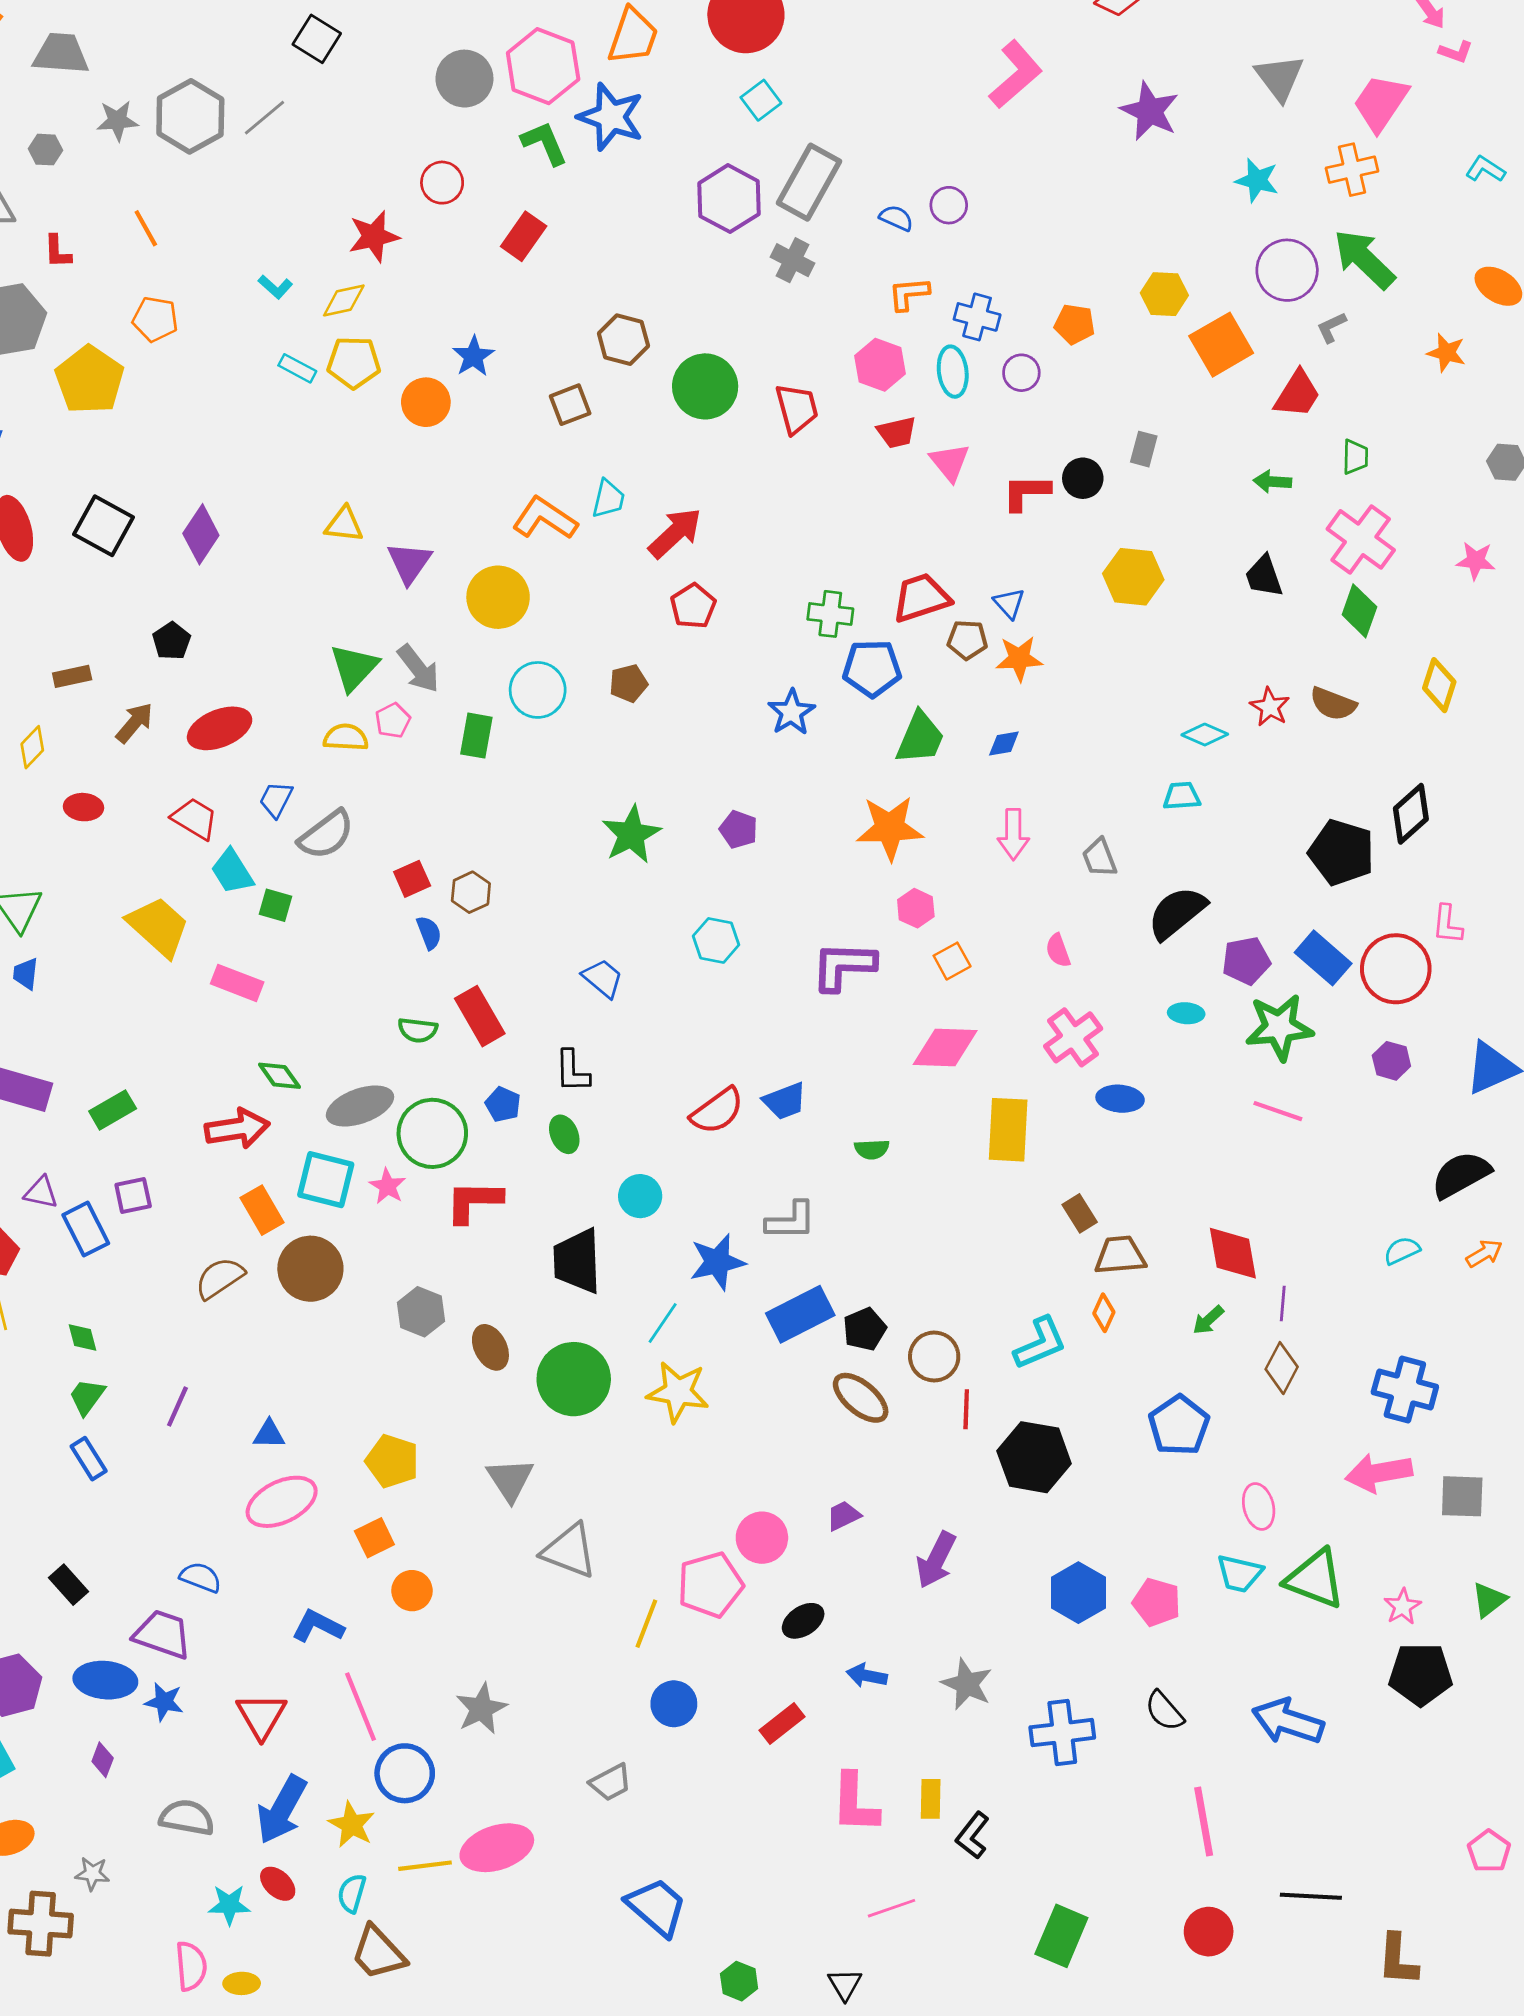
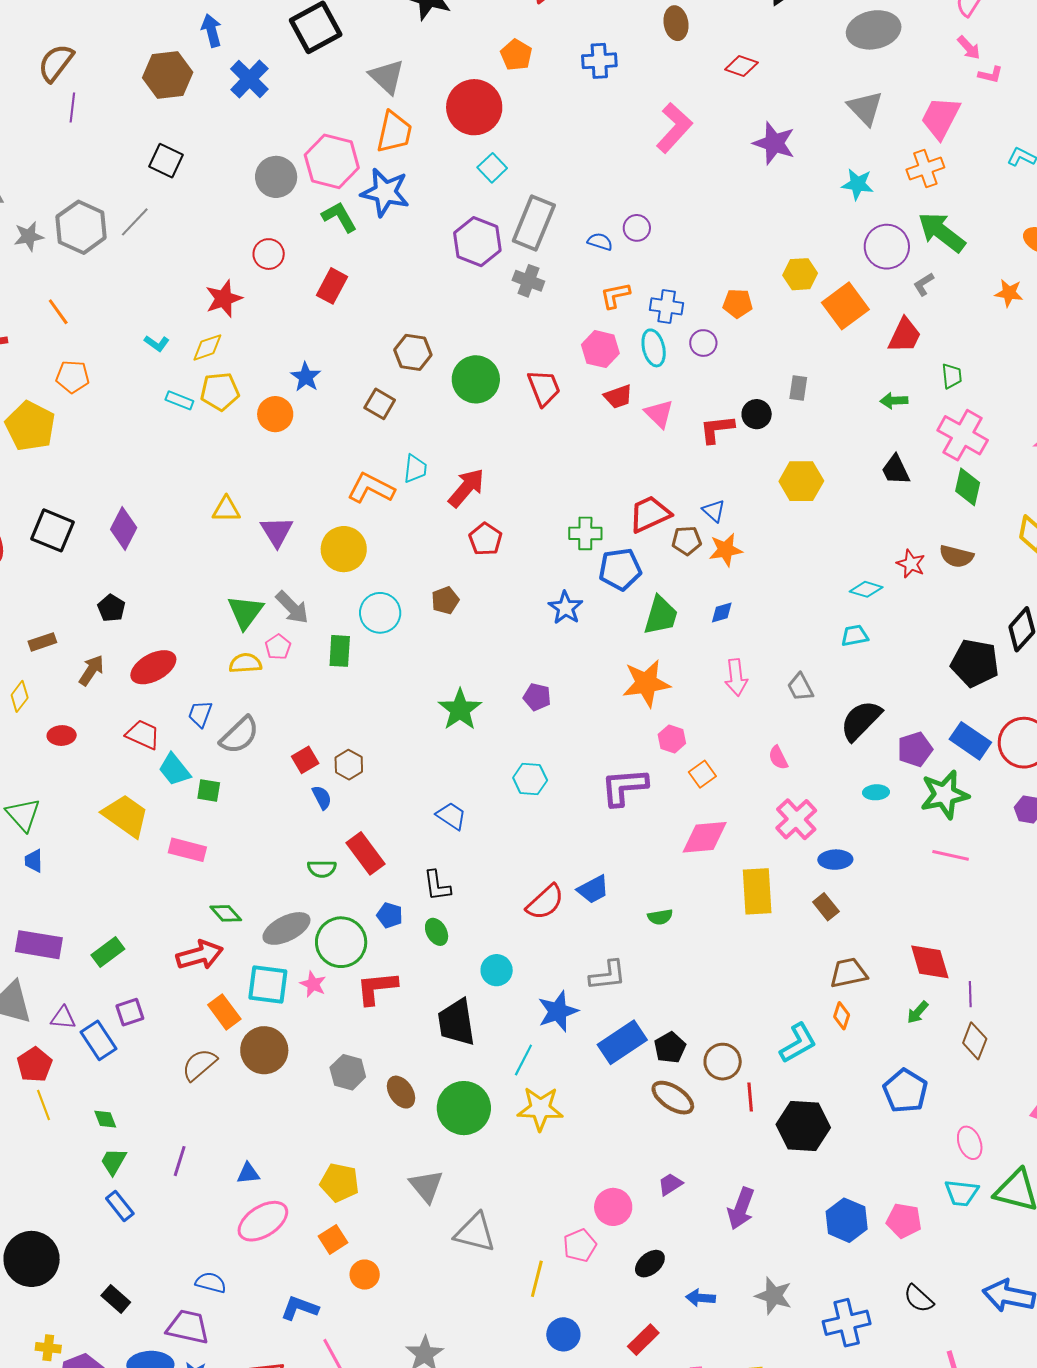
brown square: (570, 405) -> (380, 404), turned -32
brown rectangle: (1080, 1213) -> (826, 907), moved
pink pentagon: (710, 1585) -> (580, 1245), size x0.7

